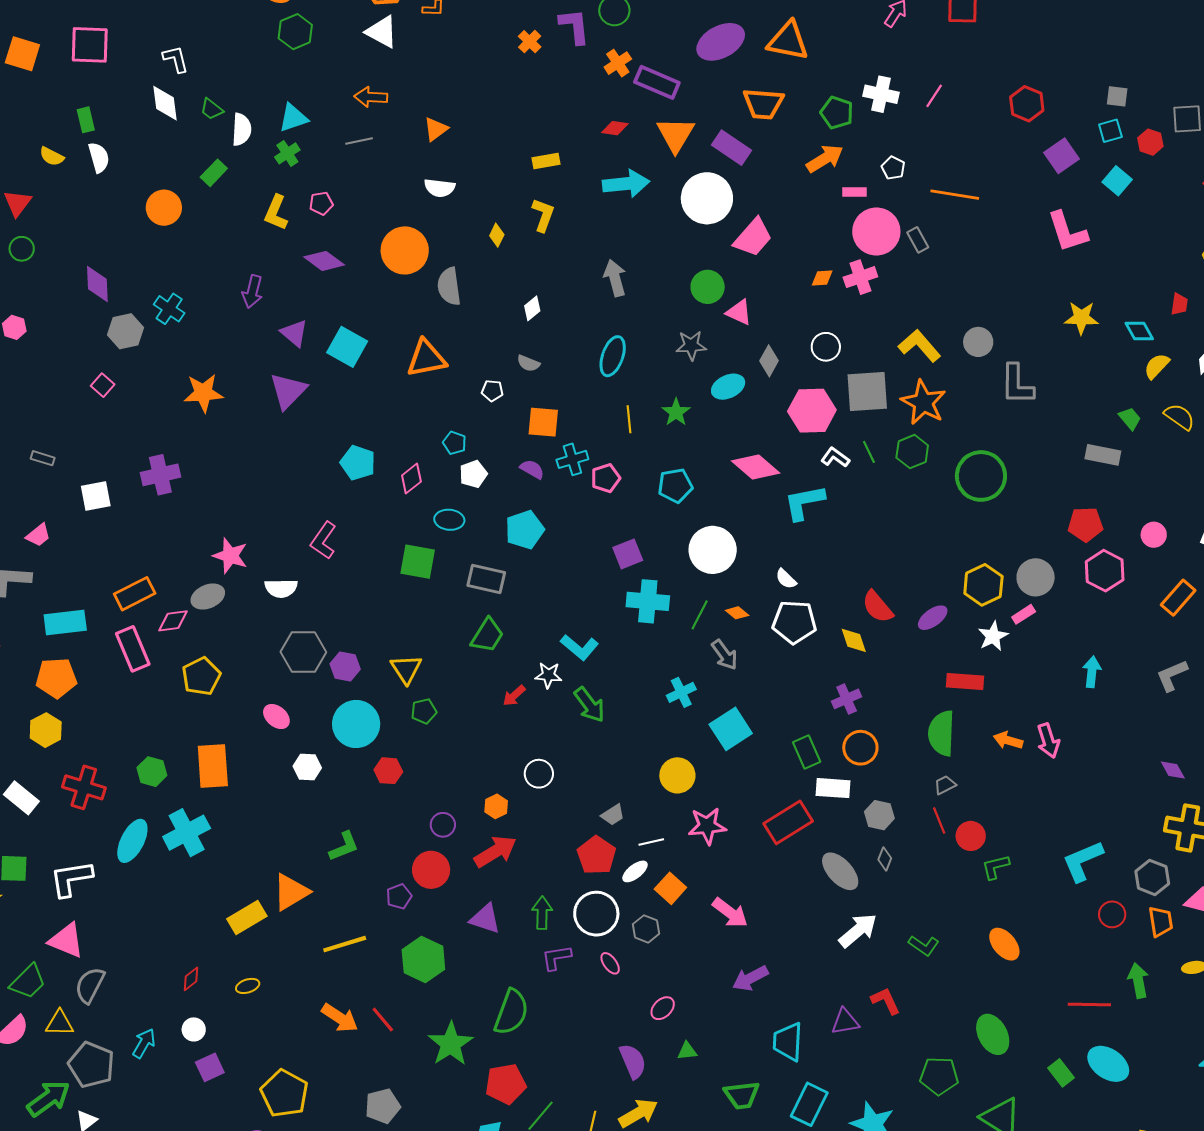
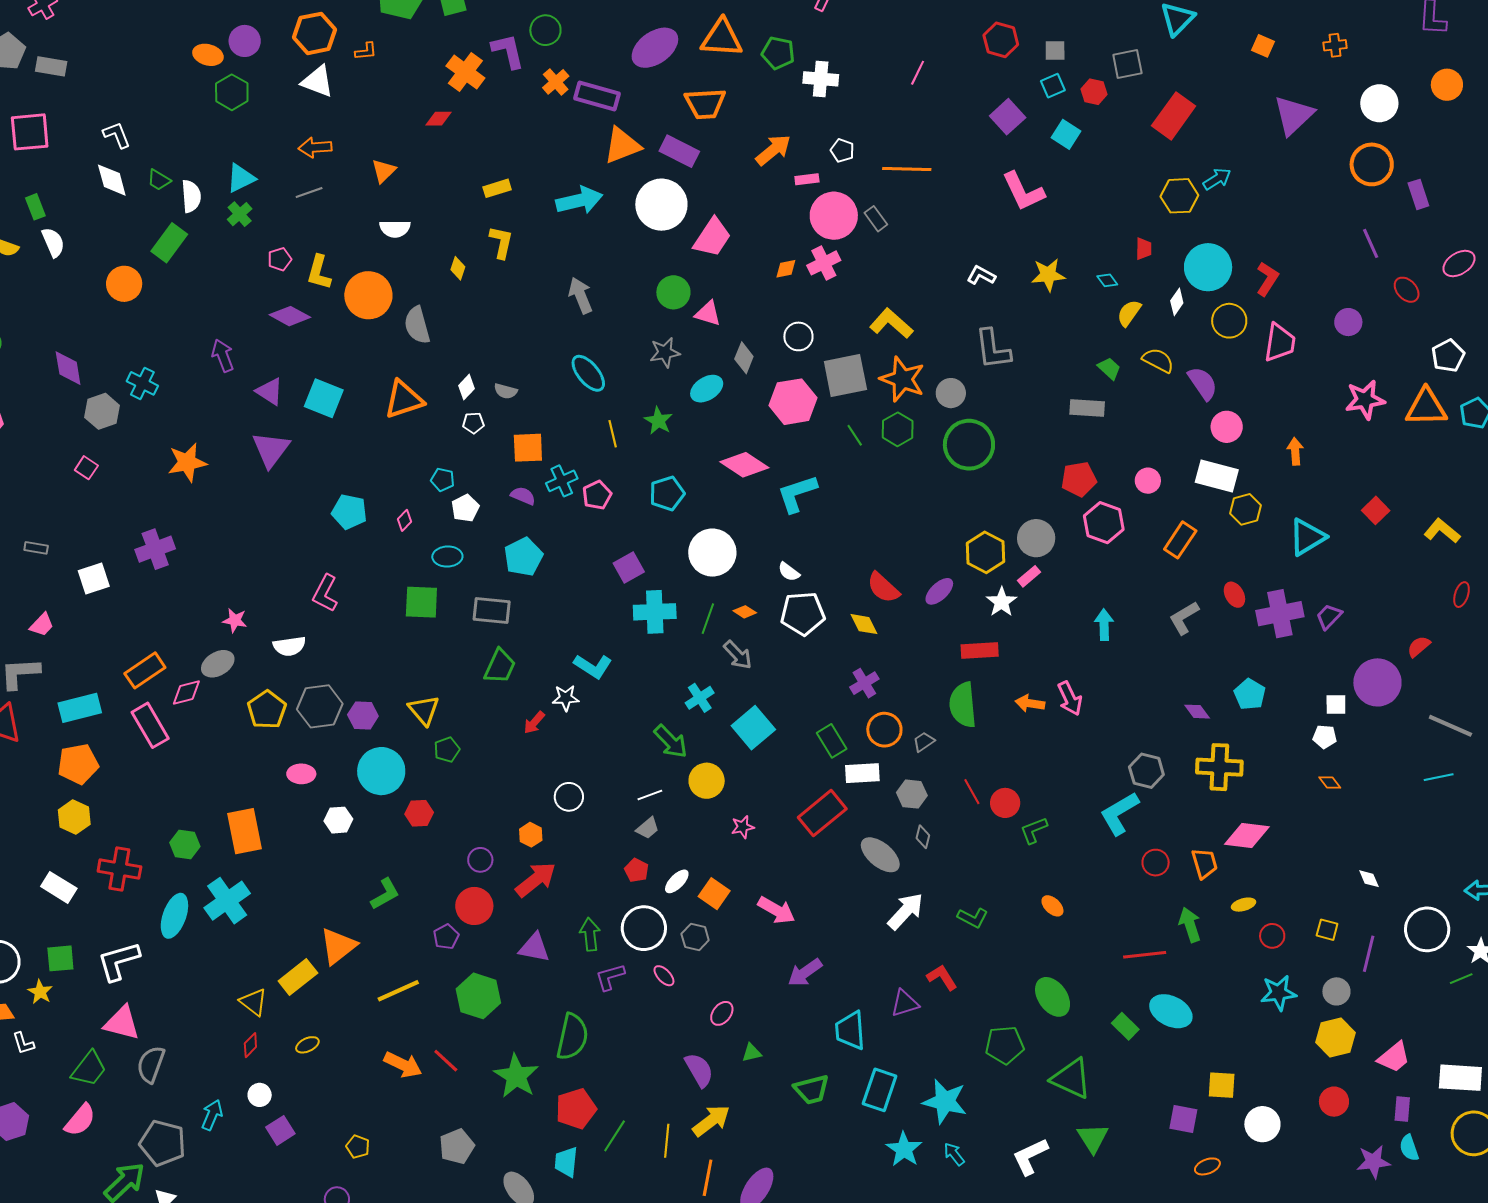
orange cross: (530, 42) -> (465, 72), size x1.6
pink line: (934, 96) -> (918, 73), moved
red hexagon: (1027, 104) -> (1001, 40), moved
green pentagon: (837, 113) -> (778, 53), moved
red diamond: (615, 128) -> (438, 119), moved
orange triangle: (676, 135) -> (622, 145), turned 45
green rectangle: (214, 173) -> (169, 243), size x1.4
yellow L-shape: (276, 213) -> (319, 272), moved
purple arrow: (252, 292) -> (223, 356), turned 152
white diamond: (532, 308) -> (467, 387), moved
cyan diamond: (1139, 331) -> (1107, 280), size x0.7
gray circle: (978, 342) -> (951, 393), moved
cyan ellipse: (613, 356) -> (588, 373), turned -51
white L-shape: (835, 457) -> (981, 275), moved
pink diamond: (411, 478) -> (405, 520), size x0.7
pink star: (230, 556) -> (235, 620), size x0.7
yellow pentagon: (201, 676) -> (267, 710), moved
green arrow: (589, 705) -> (671, 742), moved
pink ellipse: (276, 716) -> (301, 774), turned -32
gray trapezoid: (945, 785) -> (924, 742), moved
pink star: (707, 826) -> (743, 827), size x0.6
white line: (651, 842) -> (650, 795), moved
red pentagon: (596, 855) -> (637, 870), size x0.6
gray hexagon: (1152, 877) -> (1146, 771), moved
orange ellipse: (1004, 944) -> (1052, 906), size x0.7
yellow triangle: (60, 1023) -> (253, 1002), moved, turned 44
yellow pentagon: (284, 1093) -> (358, 1147), size x0.5

